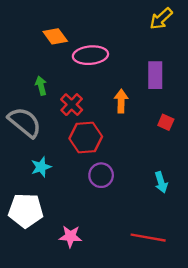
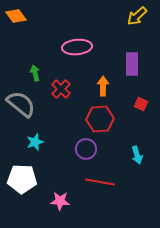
orange diamond: (55, 36) -> (16, 16), moved
red hexagon: (86, 138) -> (100, 119), moved
red line: (148, 238) -> (100, 182), moved

